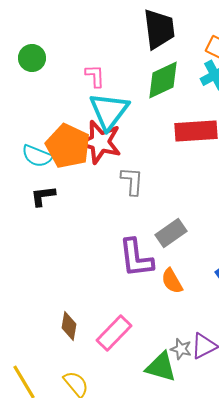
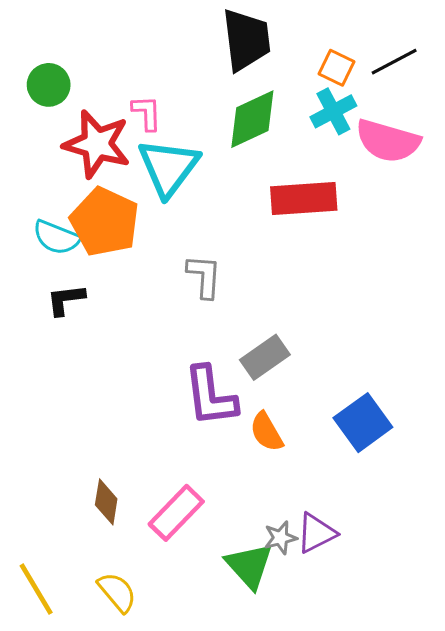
red star: (100, 142) -> (97, 144), moved
gray star: (181, 349) -> (280, 538), turned -30
green triangle: (161, 367) -> (249, 566), turned 32

